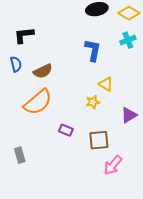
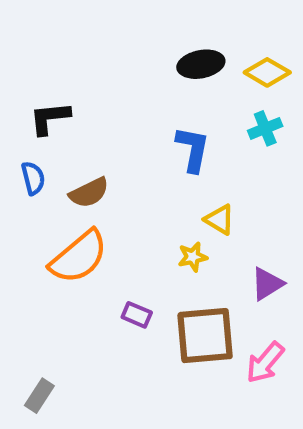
brown square: (99, 140) -> (205, 336), size x1.4
gray rectangle: (20, 155) -> (39, 396), moved, turned 49
pink arrow: (113, 165) -> (265, 363), moved

